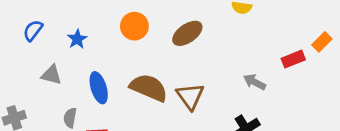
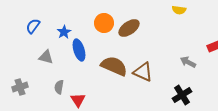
brown ellipse: (187, 33) -> (129, 28), moved
blue ellipse: (99, 88) -> (79, 50), moved
brown triangle: (190, 96) -> (143, 72), turned -30

